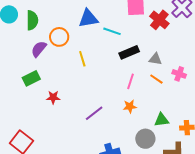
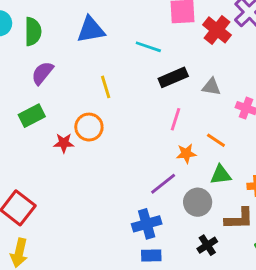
blue triangle: (88, 18) -> (91, 30), moved
orange circle: (59, 37) -> (89, 127), moved
orange line: (156, 79) -> (216, 140), moved
orange star: (130, 106) -> (186, 153), moved
purple line: (94, 113) -> (163, 184), moved

